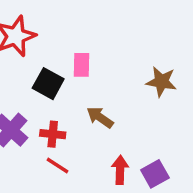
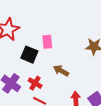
red cross: (53, 134) -> (35, 83), turned 32

